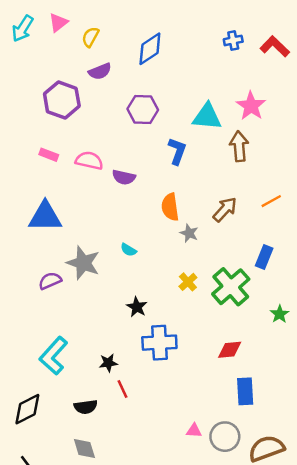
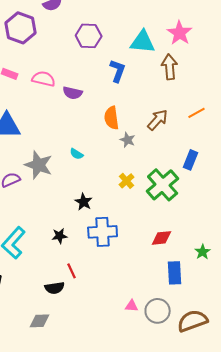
green star: (280, 314) -> (203, 252), moved
black star: (108, 363) -> (60, 236), moved
black semicircle: (86, 407) -> (55, 288), moved
gray diamond: (84, 448) -> (40, 321), turned -75

